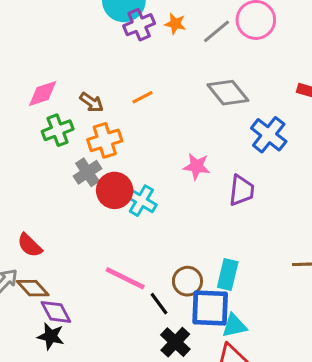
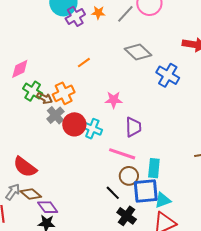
brown arrow: (92, 102) -> (45, 98), moved
green cross: (58, 130) -> (33, 91), turned -30
pink star: (197, 166) -> (114, 100), moved
purple trapezoid: (242, 190) -> (133, 127), moved
red semicircle: (30, 245) -> (25, 167), size x1.4
pink line: (125, 278) -> (122, 154), moved

